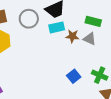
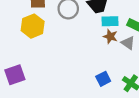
cyan rectangle: (57, 27) -> (110, 21), moved

